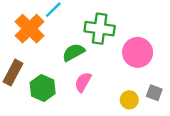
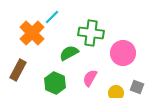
pink semicircle: (83, 82) -> (90, 78), moved
green hexagon: (43, 88) -> (55, 83), moved

